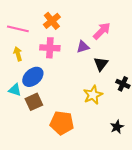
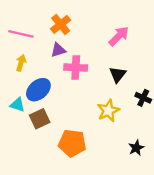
purple triangle: (83, 47) -> (58, 50), moved
pink cross: (50, 48) -> (76, 68), moved
yellow arrow: (18, 54) -> (21, 63), turned 32

